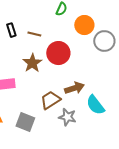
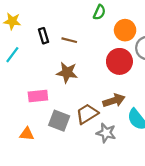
red circle: (58, 53) -> (119, 61), moved
brown star: (32, 63) -> (67, 73), turned -30
gray square: (25, 122) -> (59, 121), moved

